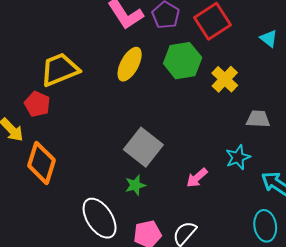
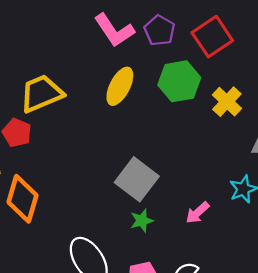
green star: (135, 185) -> (142, 221), moved

